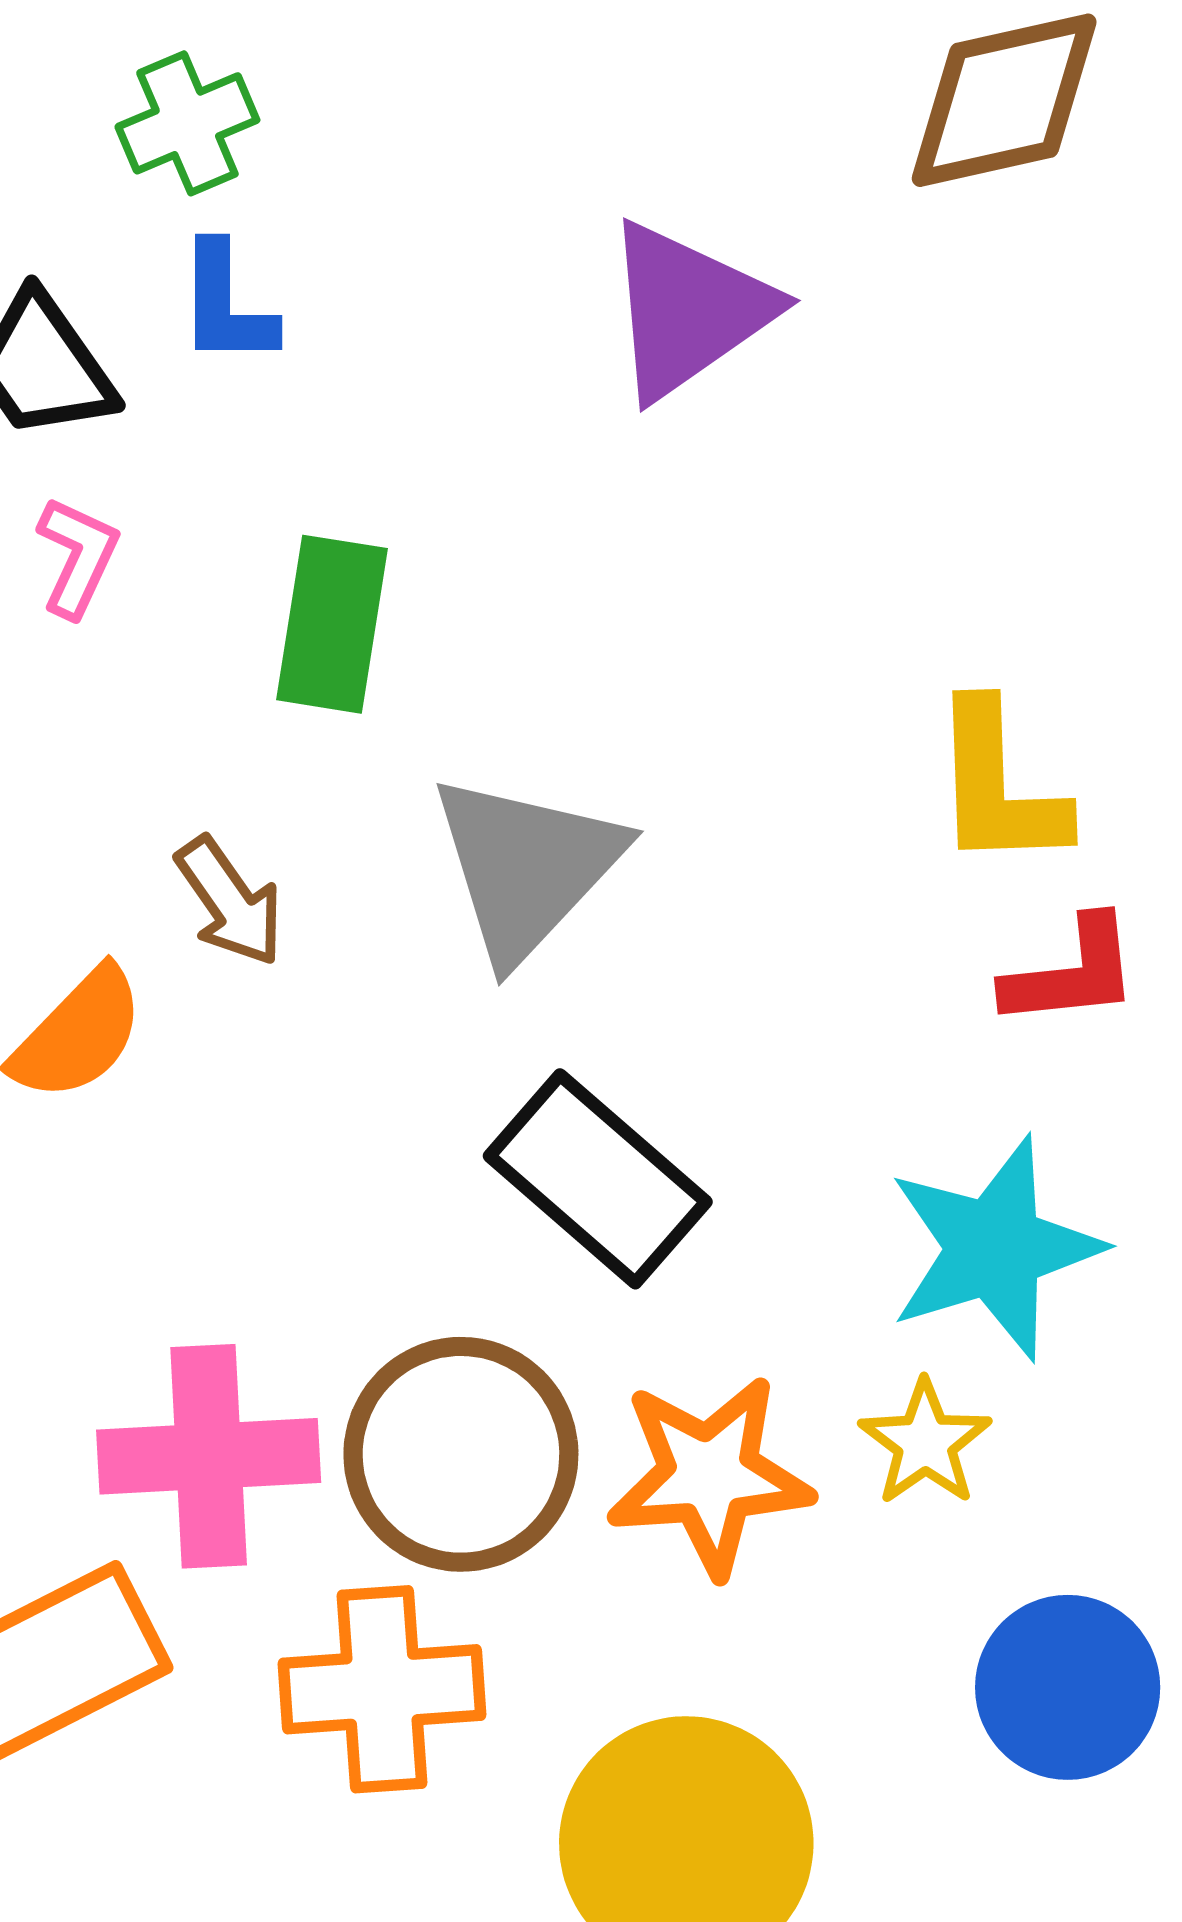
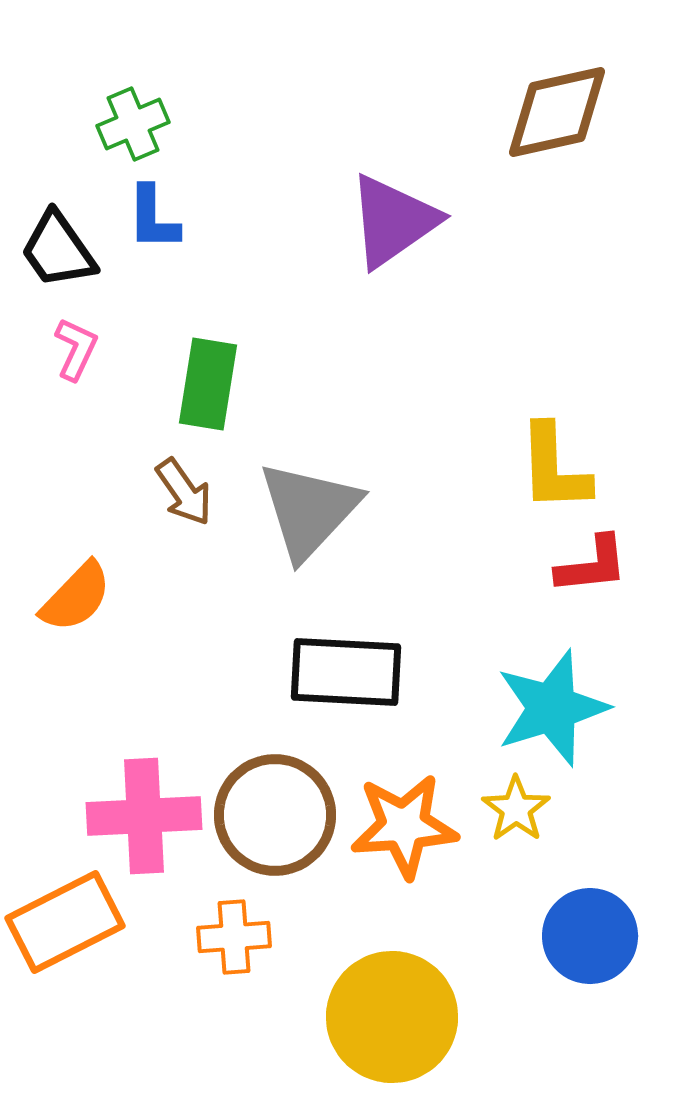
brown arrow: (230, 902) -> (184, 492), moved
black rectangle: (598, 1179) -> (346, 672), turned -38
orange cross: (382, 1689) -> (234, 937), size x0.7

